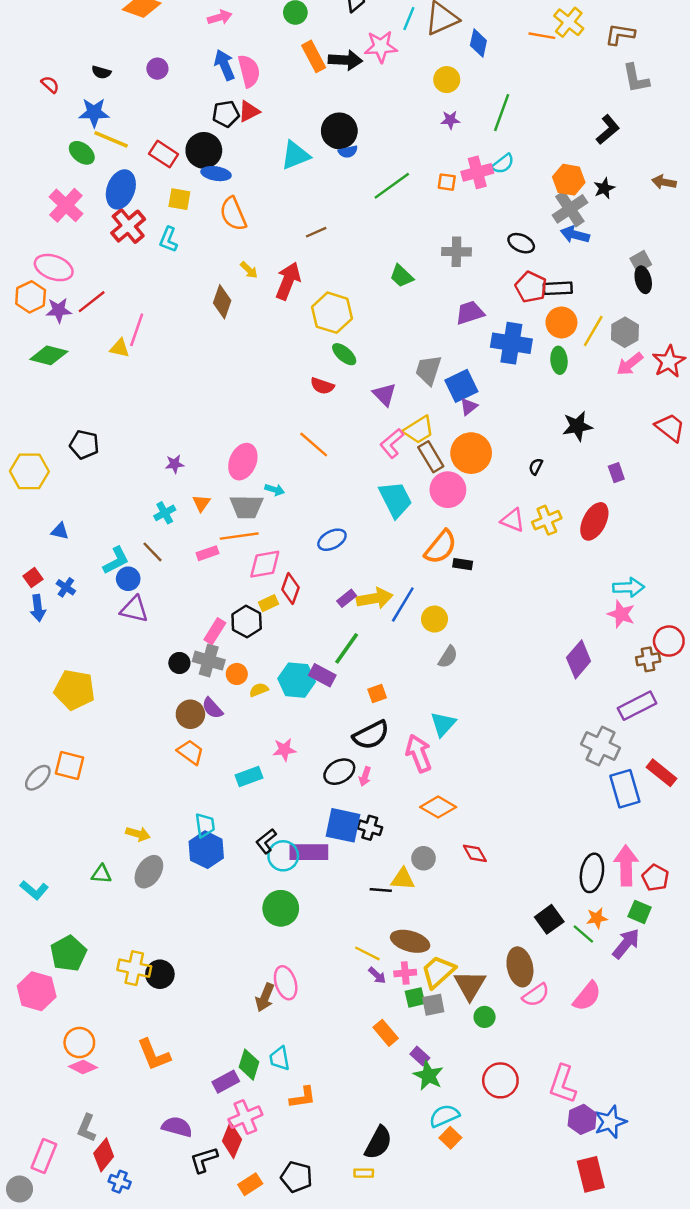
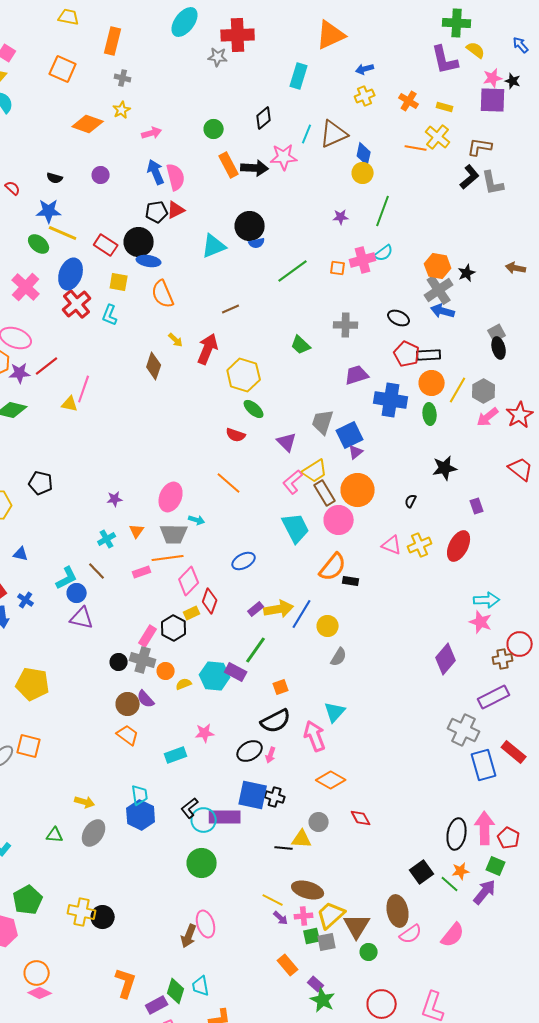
yellow circle: (447, 80) -> (363, 173), moved
black L-shape: (608, 130) -> (470, 177), moved
pink diamond: (265, 564) -> (189, 581), turned -36
orange L-shape: (154, 1055) -> (126, 983), moved, turned -140

